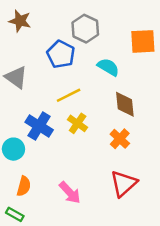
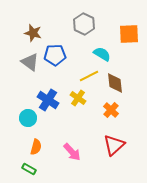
brown star: (20, 21) -> (33, 33), moved
blue pentagon: (61, 54) -> (55, 55), moved, turned -30
yellow line: (69, 95) -> (89, 76), moved

